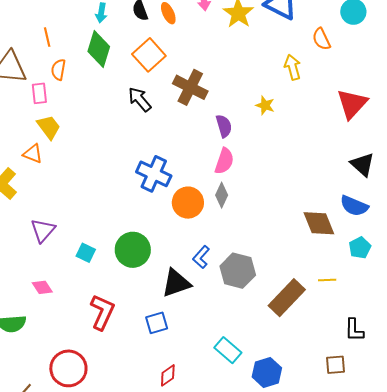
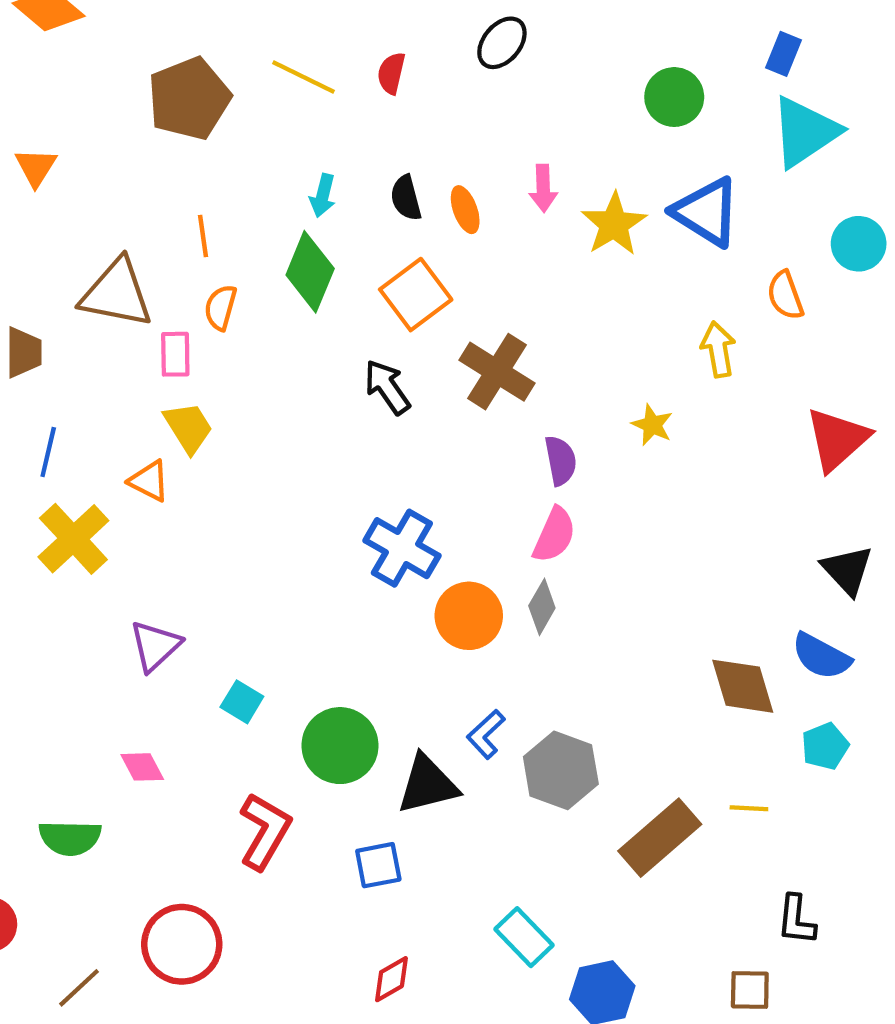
green circle: (133, 250) -> (340, 746), moved

